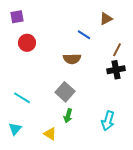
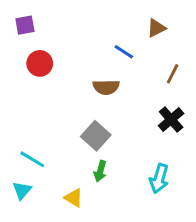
black cross: (116, 70) -> (171, 120), moved, turned -30
cyan line: (22, 98) -> (32, 159), moved

